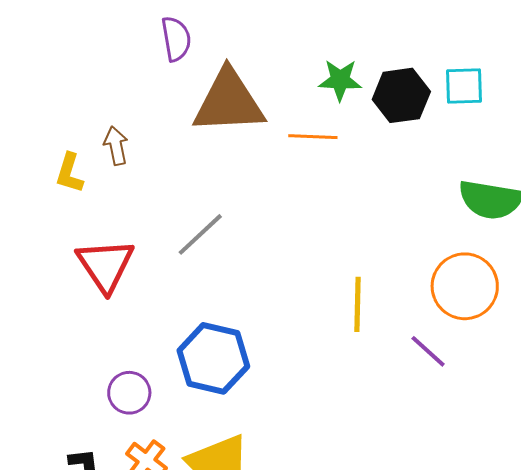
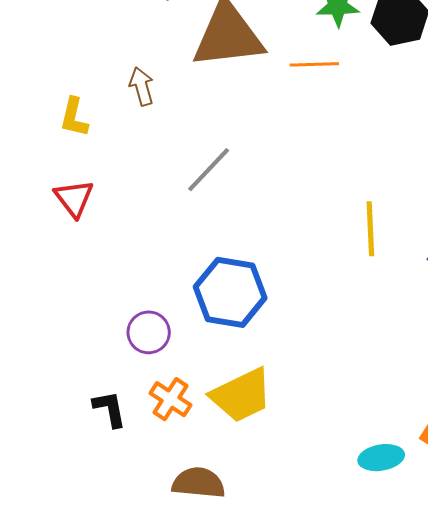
brown arrow: (116, 146) -> (142, 86), moved
red triangle: (105, 265) -> (74, 198), moved, size x0.7

